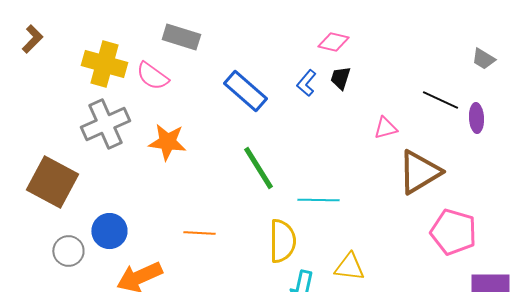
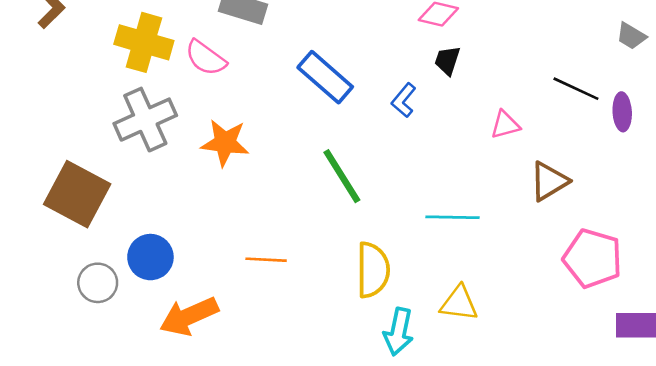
blue L-shape: (306, 83) -> (404, 100), moved
brown triangle: (419, 172) -> (549, 181), size x0.7
cyan line: (318, 200) -> (453, 217), moved

